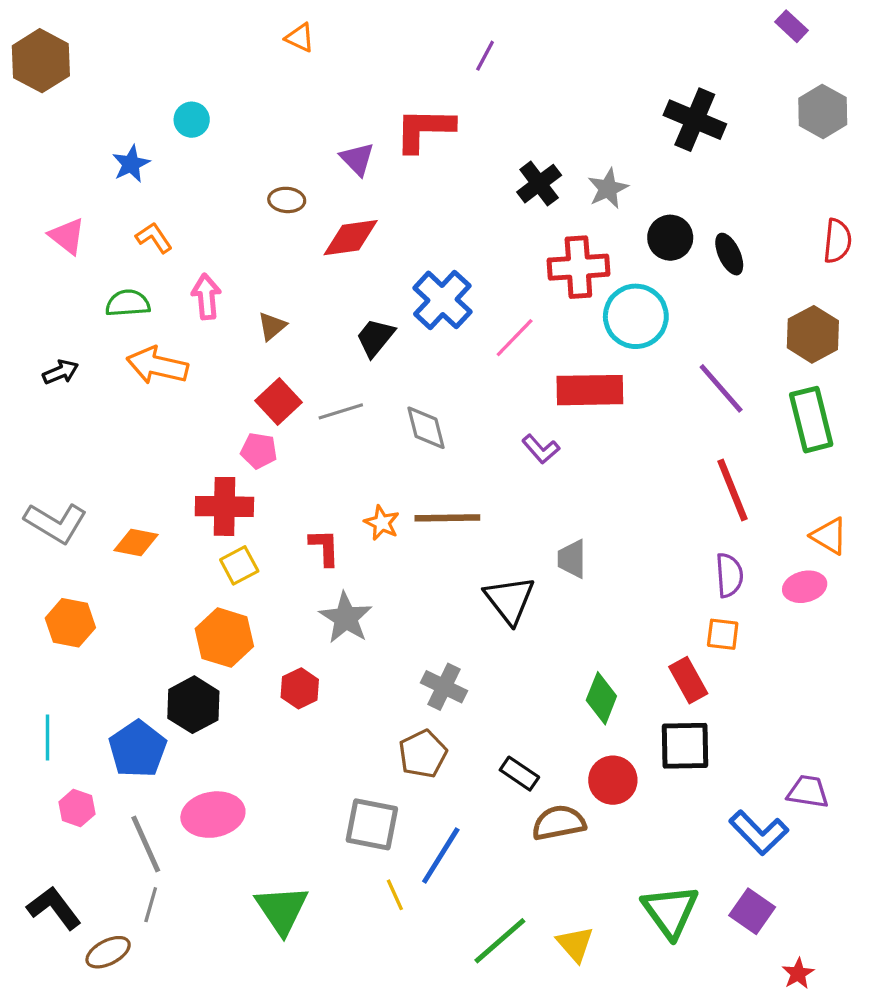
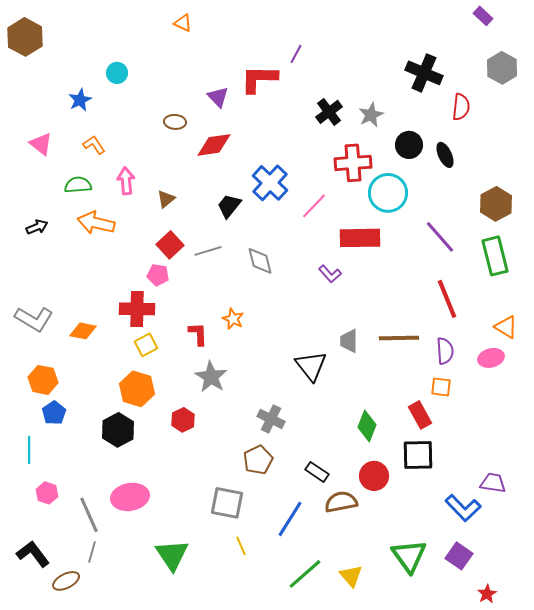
purple line: (485, 56) -> (296, 54), moved
red semicircle: (837, 241) -> (461, 107), moved
brown line: (447, 518) -> (399, 338), moved
blue pentagon: (138, 749) -> (54, 413), moved, size x0.7
blue line: (441, 856) -> (290, 519), moved

